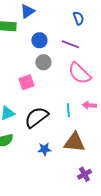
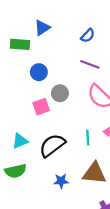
blue semicircle: (78, 18) -> (88, 36), moved, turned 64
blue circle: (39, 40) -> (39, 72), moved
gray circle: (43, 62) -> (60, 93), moved

